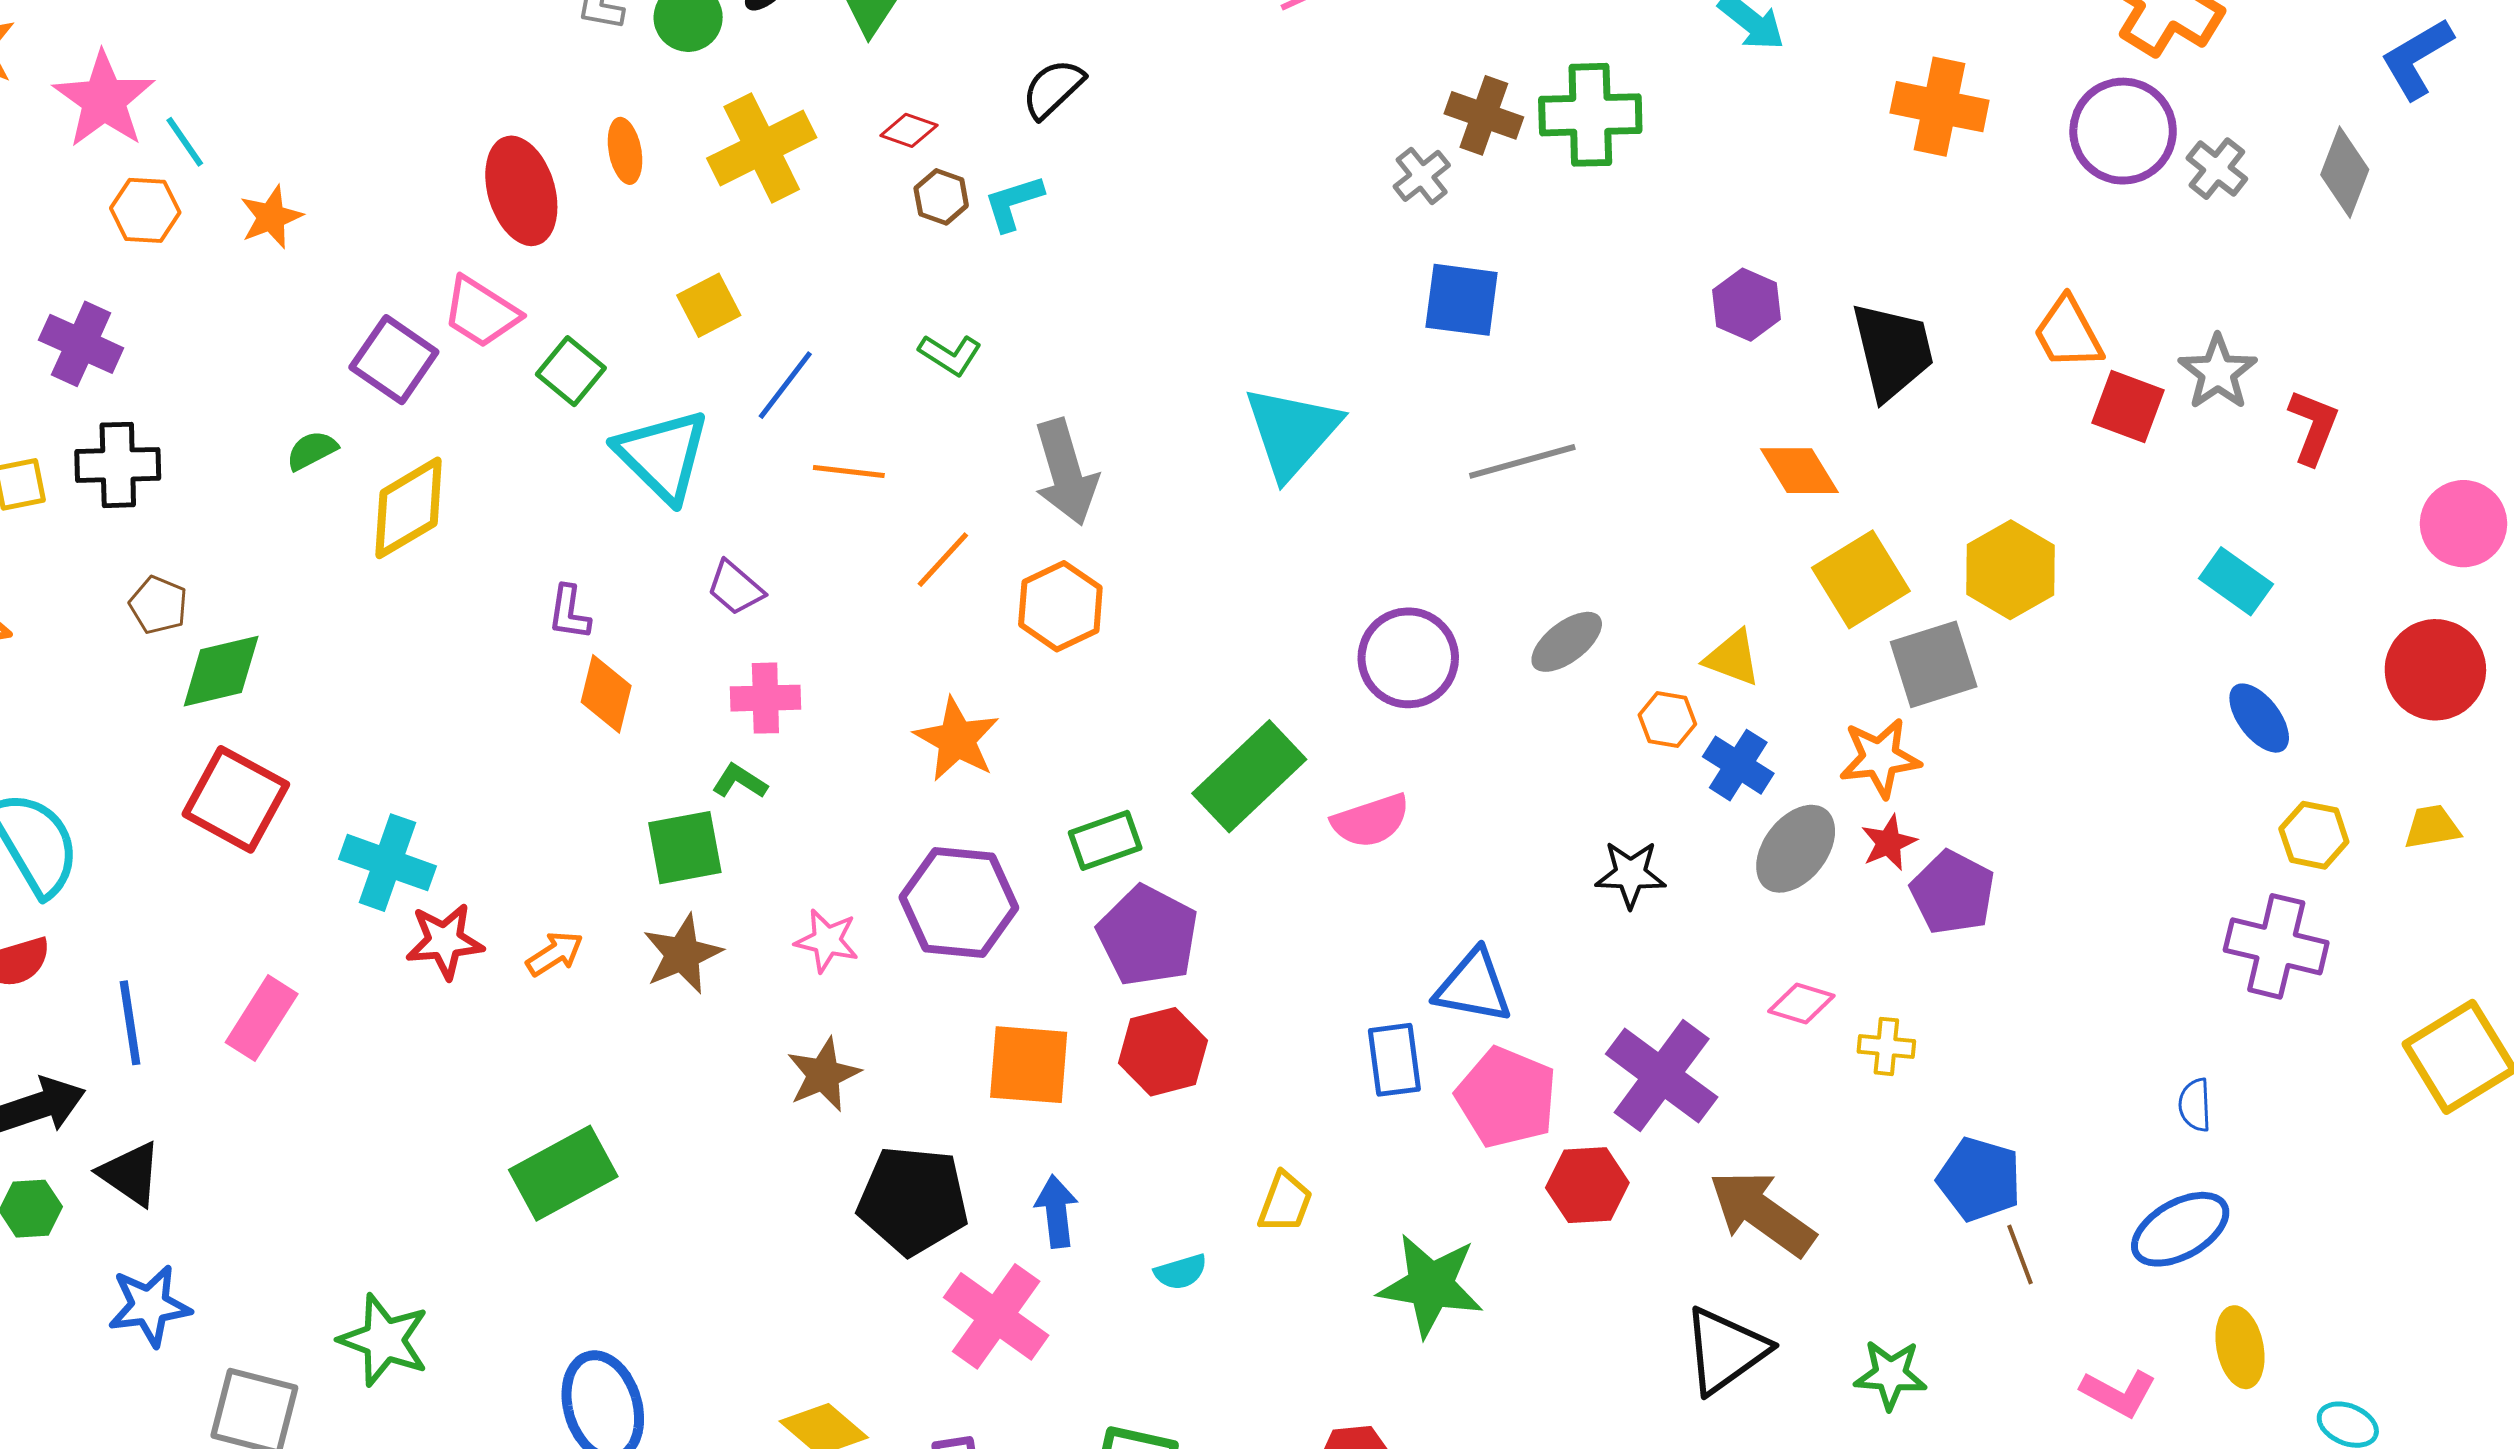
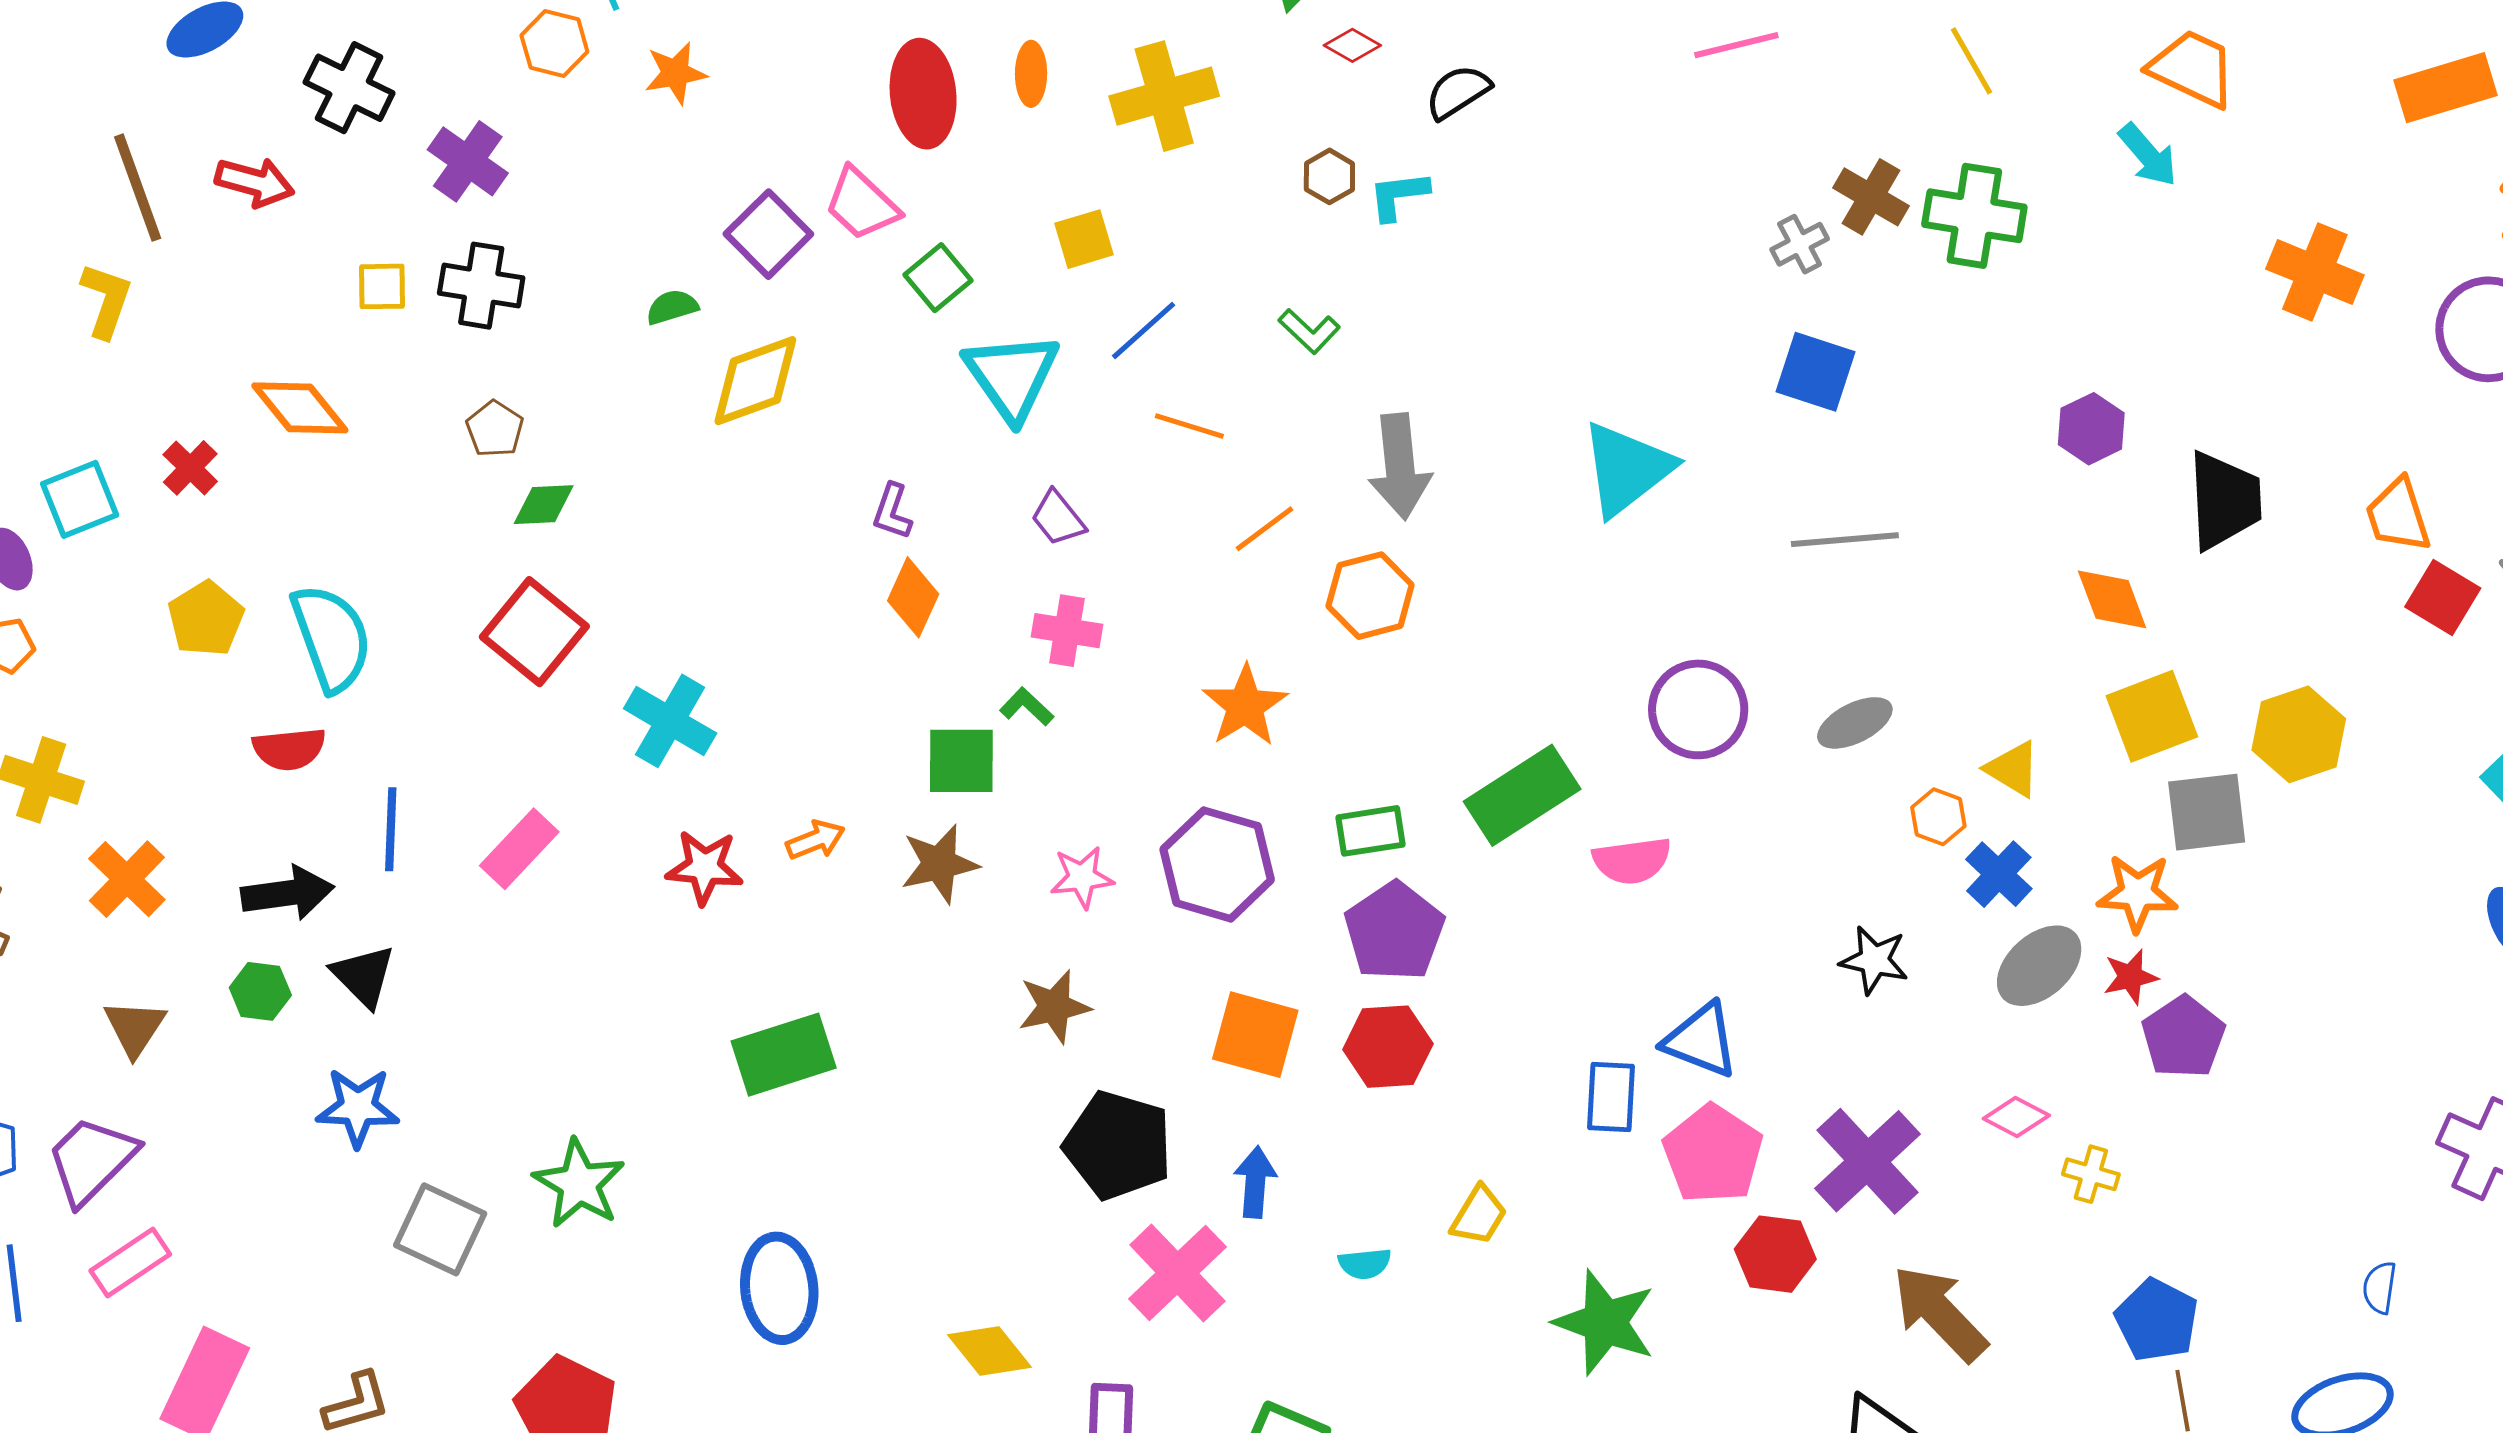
red diamond: (909, 130) -> (1352, 45), moved
green diamond: (221, 671) -> (544, 505), size x0.7
red star: (445, 941) -> (704, 867), moved
pink star: (827, 941) -> (1082, 877), turned -30

